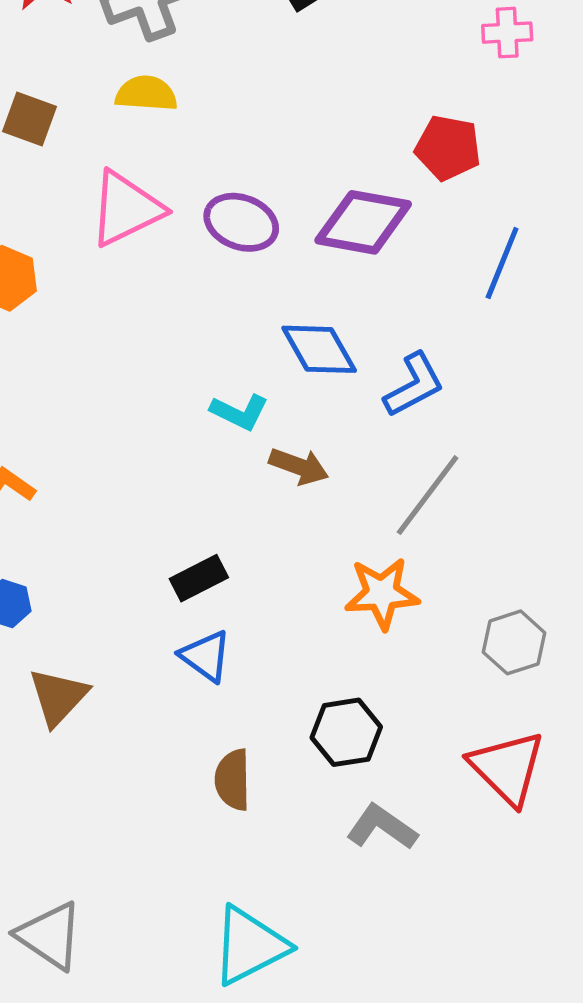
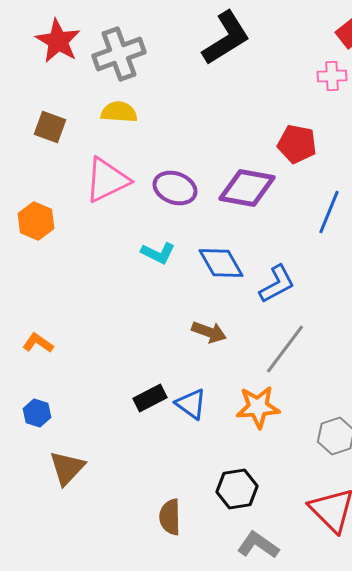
cyan L-shape: (239, 412) -> (158, 253), moved
blue triangle: (206, 656) -> (191, 404), moved

